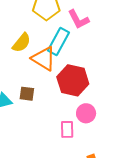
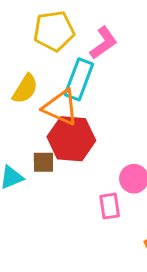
pink L-shape: (78, 19) -> (103, 43), turned -90
red hexagon: (73, 80) -> (71, 139), moved

